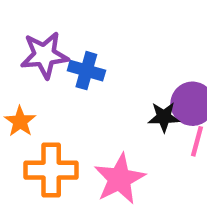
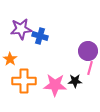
black star: (164, 117) -> (75, 81), moved
pink star: (120, 179) -> (55, 85), turned 30

